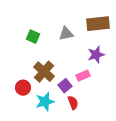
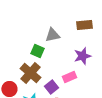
brown rectangle: (98, 24) -> (84, 25), size x0.7
green square: (33, 37) -> (37, 51), moved

